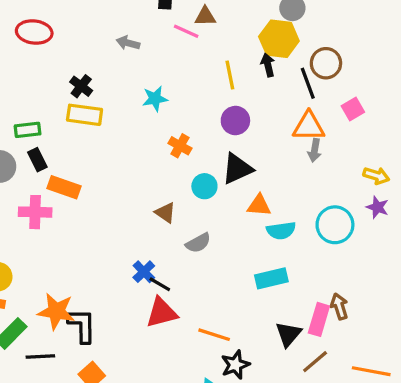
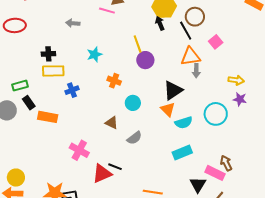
yellow line: (230, 75) -> (138, 44), moved
black cross: (81, 86) -> (48, 54), turned -32
black triangle: (237, 169) -> (173, 90), moved
orange triangle: (259, 205) -> (168, 109), turned 49
pink cross: (35, 212) -> (79, 150), moved, turned 36
blue cross: (144, 272) -> (72, 90), moved, turned 32
red triangle: (162, 313) -> (102, 174), moved
pink rectangle: (319, 319) -> (215, 173), turned -72

